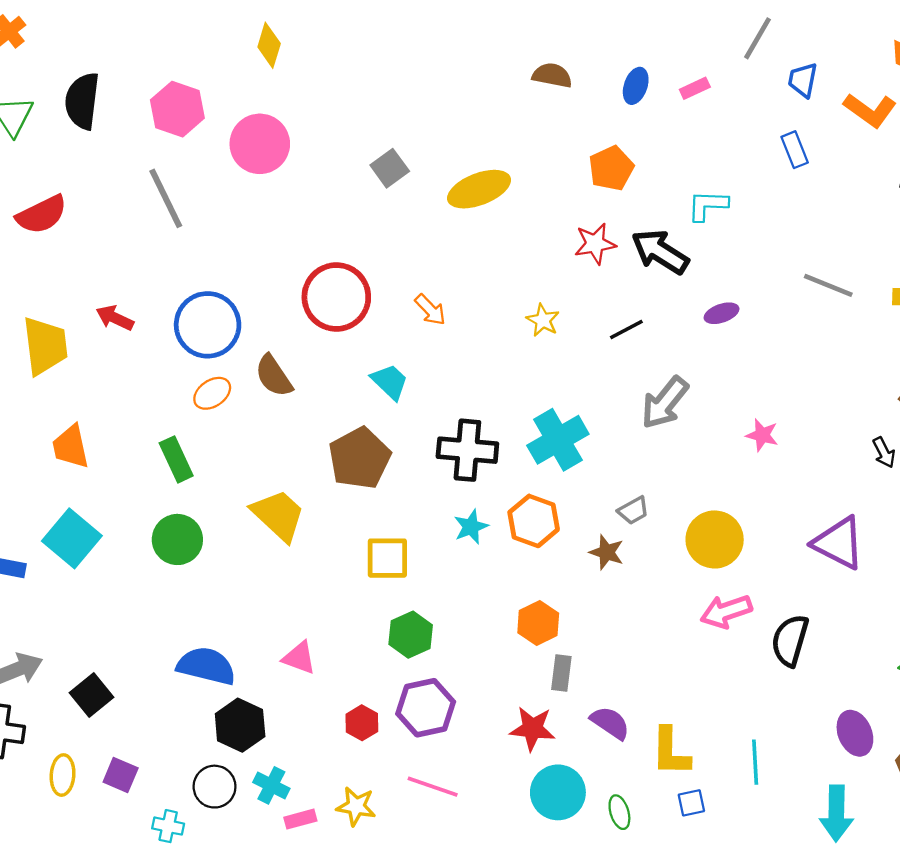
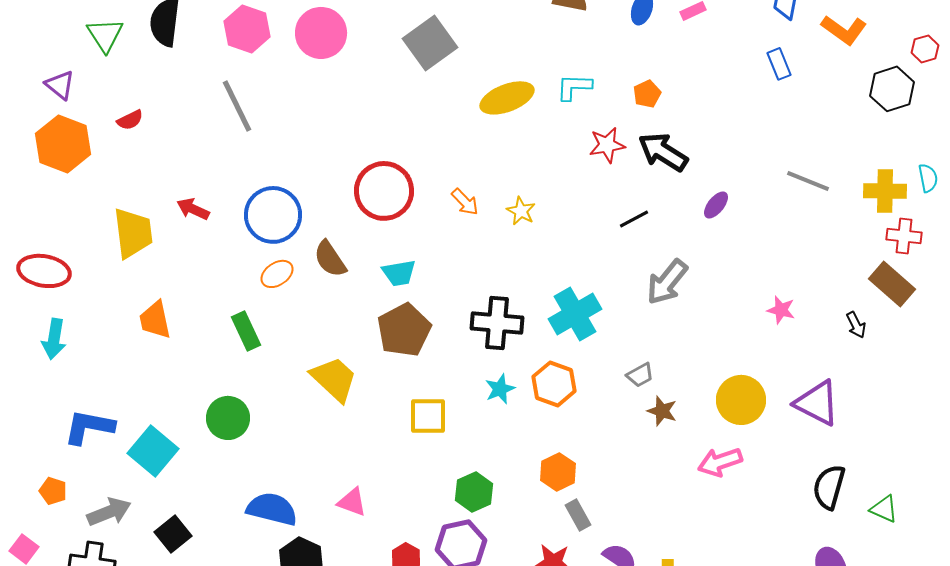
pink circle: (260, 144) -> (321, 33), moved
gray square: (390, 168) -> (430, 43), moved, size x1.6
orange pentagon: (611, 168) -> (647, 94), moved, size x0.7
cyan L-shape: (708, 205) -> (574, 87), moved
red semicircle: (42, 215) -> (130, 120), size x0.6
purple ellipse: (722, 313) -> (716, 205), turned -32
yellow star: (543, 320) -> (521, 211), moved
cyan trapezoid: (390, 382) -> (399, 273), moved, turned 126
pink star: (762, 435) -> (781, 310), moved
cyan square: (72, 538) -> (153, 451), moved
green circle: (177, 539) -> (228, 418), moved
yellow circle: (715, 539) -> (741, 400), moved
brown star: (607, 552) -> (662, 411), moved
green hexagon: (411, 635) -> (474, 492), moved
black semicircle: (790, 640) -> (829, 487), moved
gray rectangle: (561, 673) -> (578, 515), turned -36

